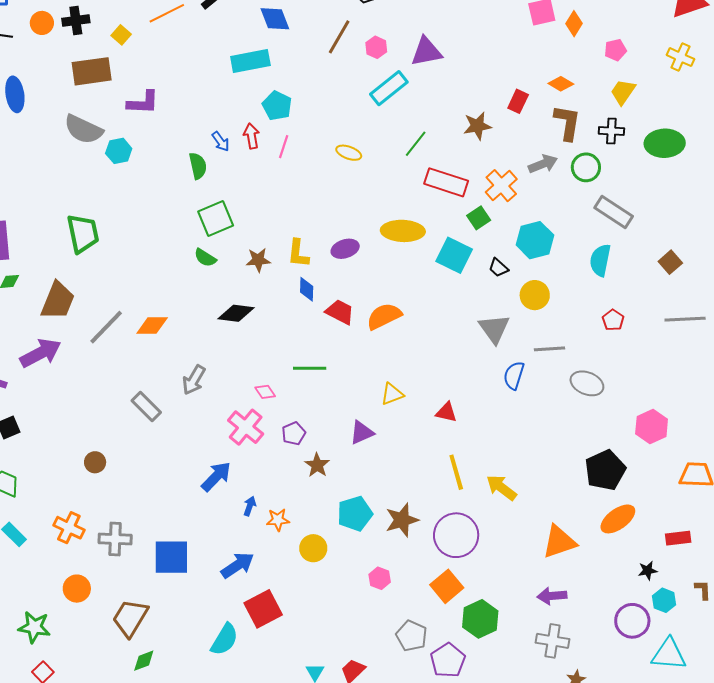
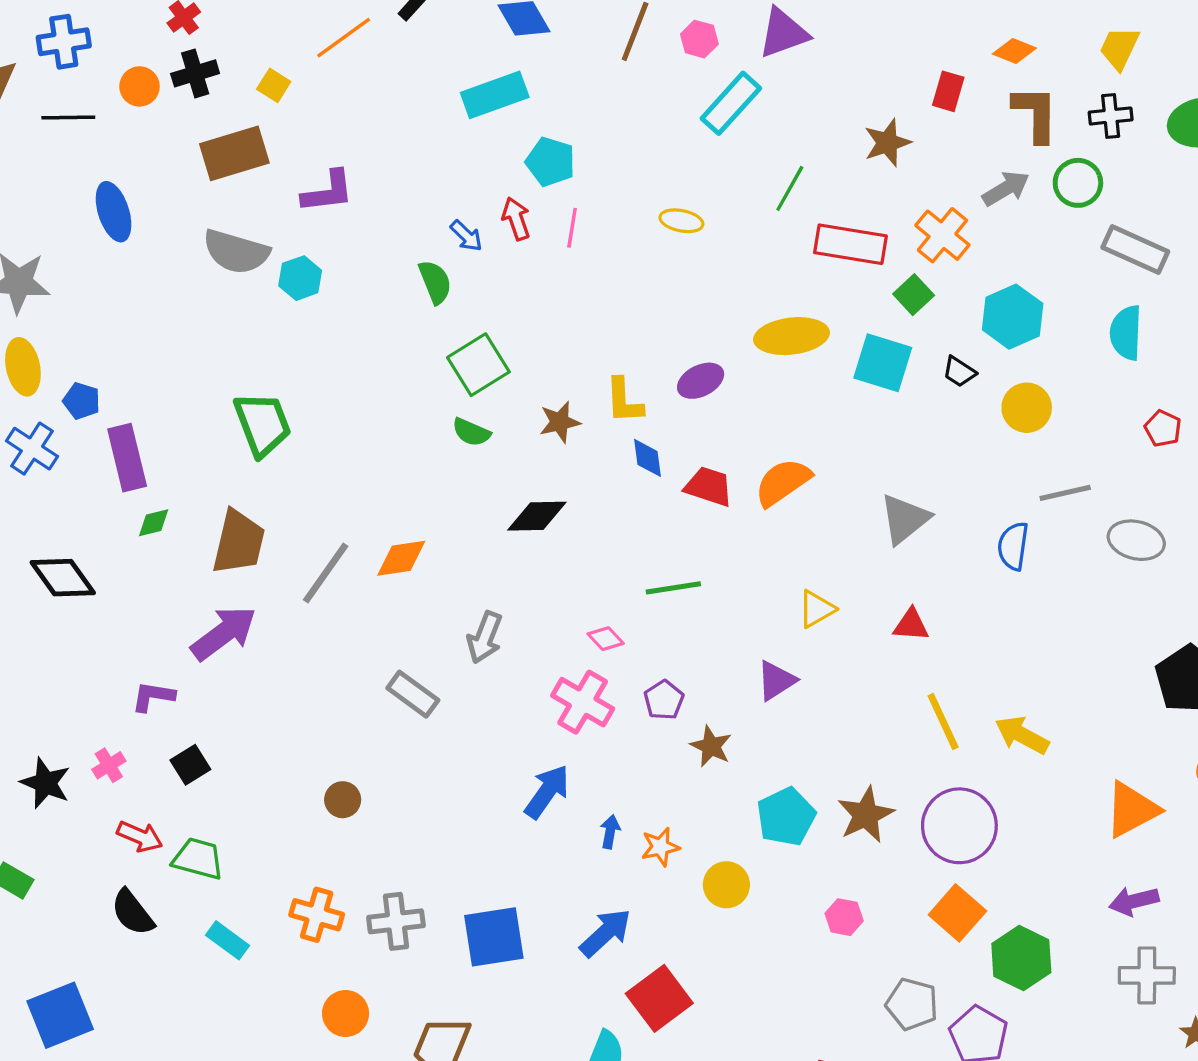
gray triangle: (494, 329) -> (905, 519), moved, turned 36

